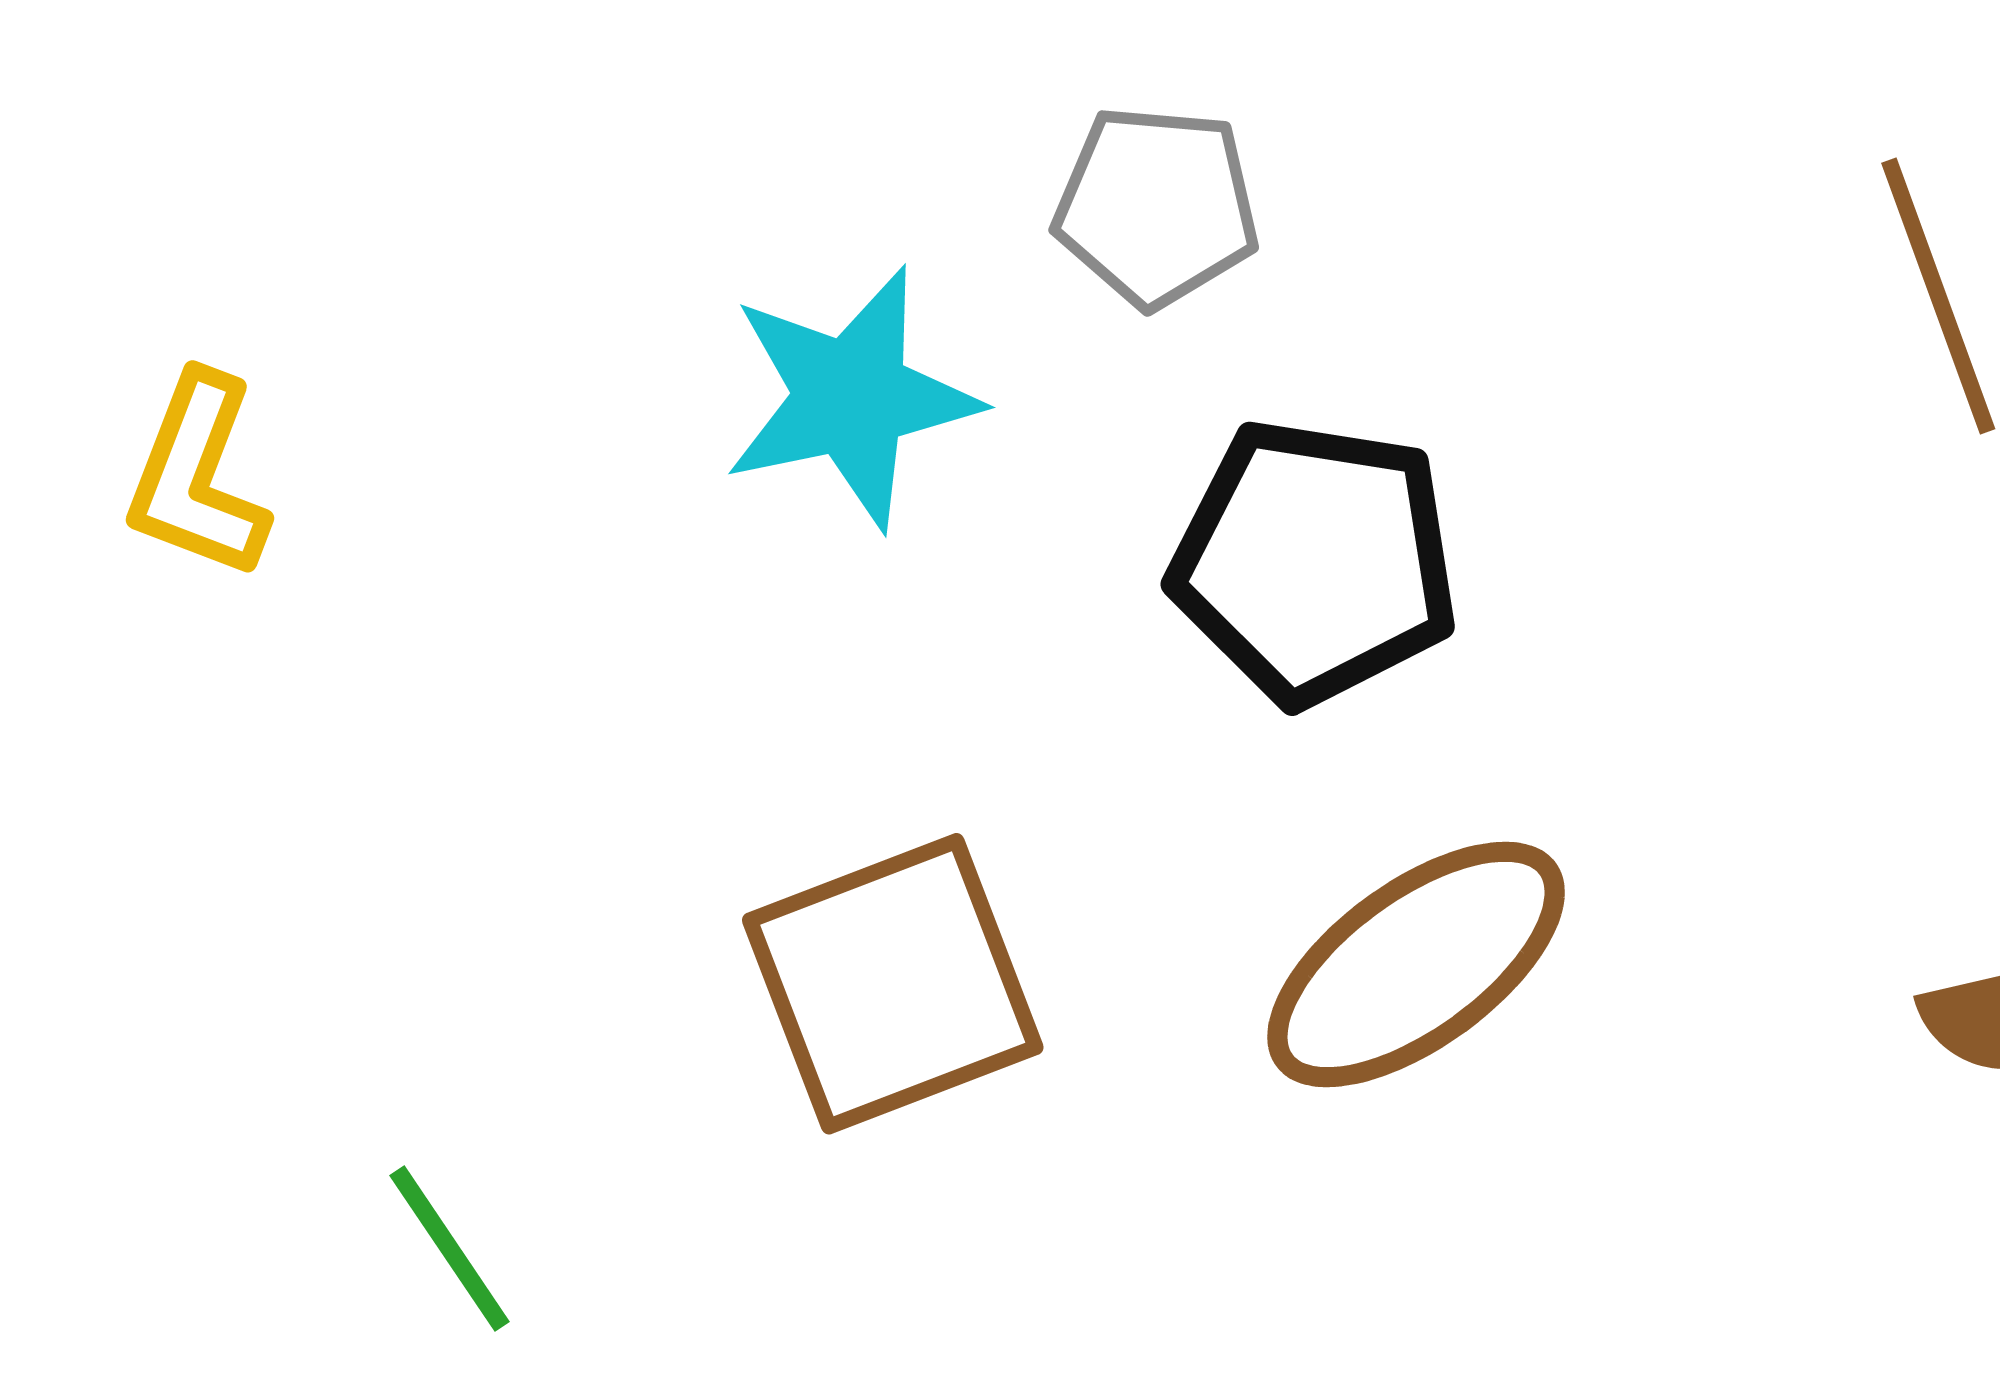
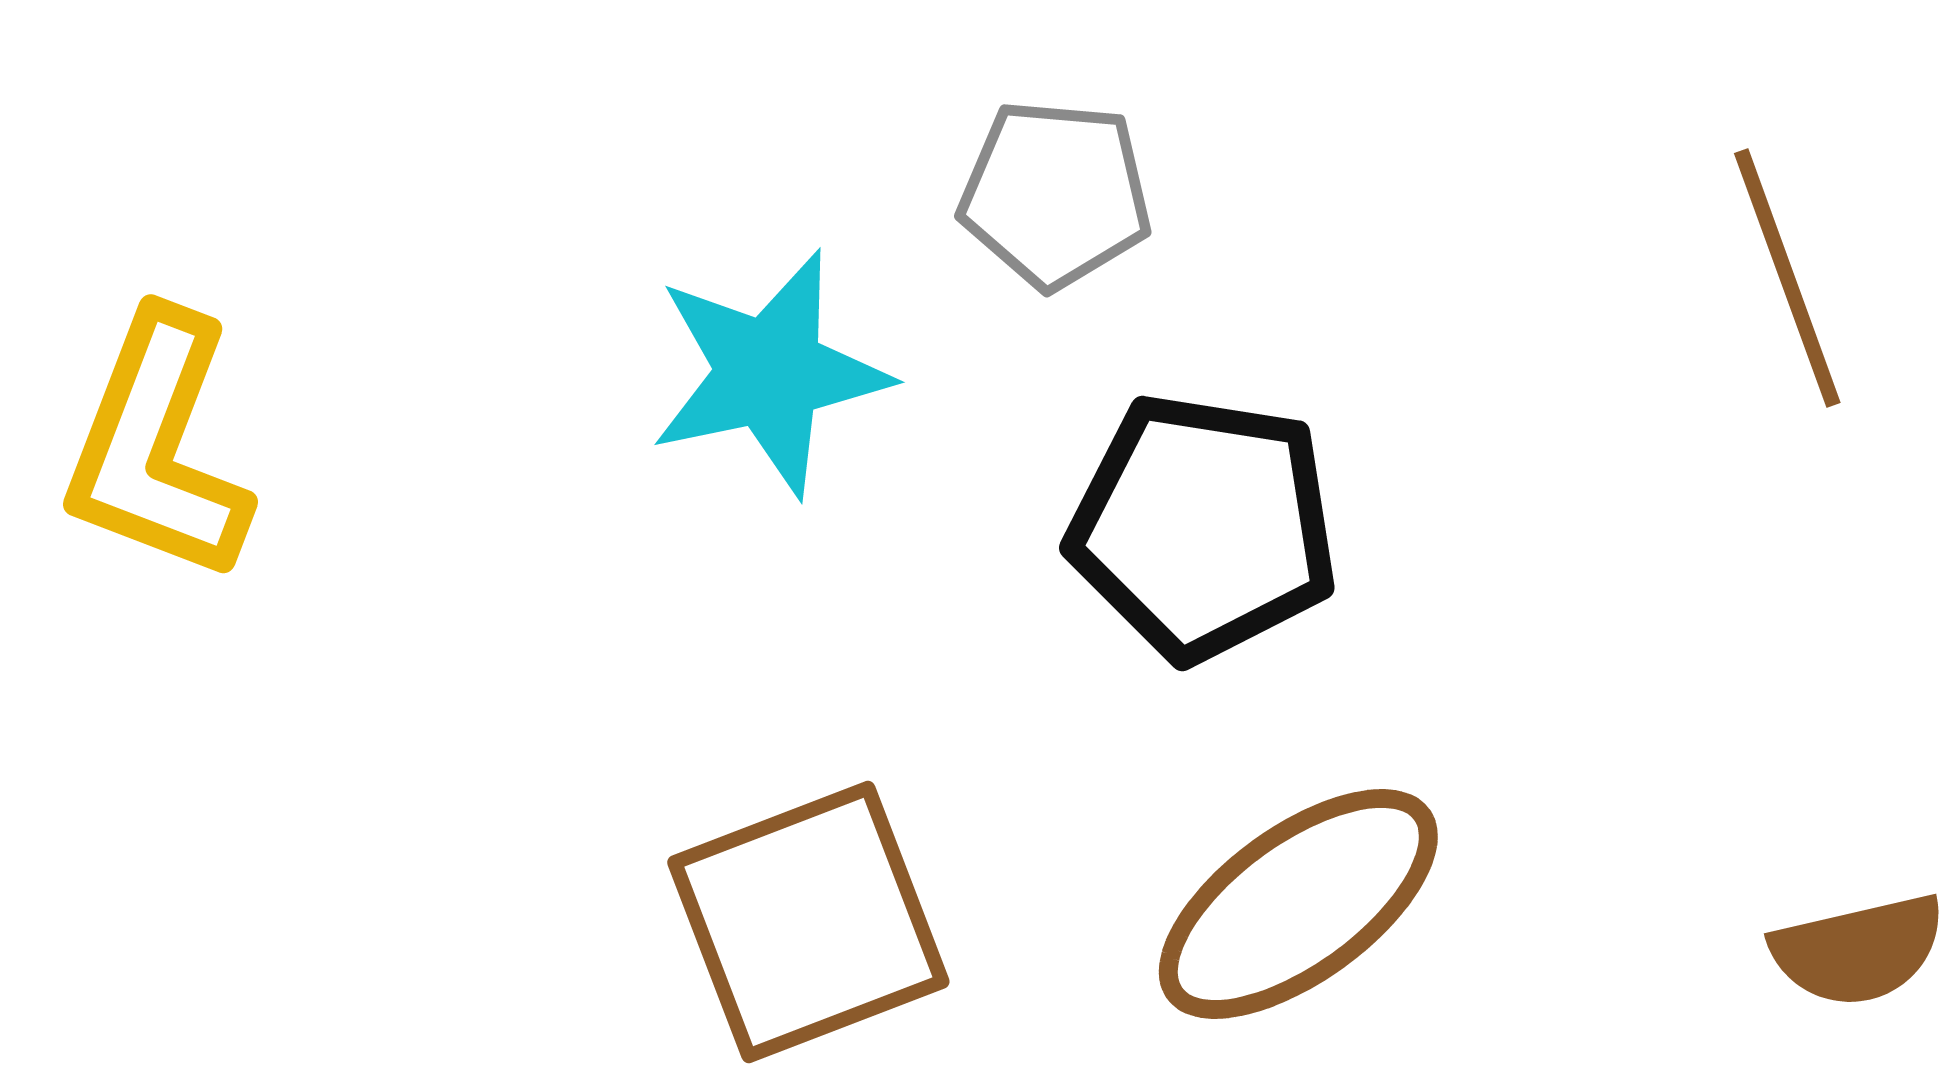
yellow L-shape: (198, 476) -> (157, 447), size x1.4

